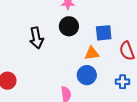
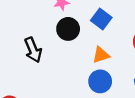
blue square: (104, 33) -> (101, 19), moved, turned -36

